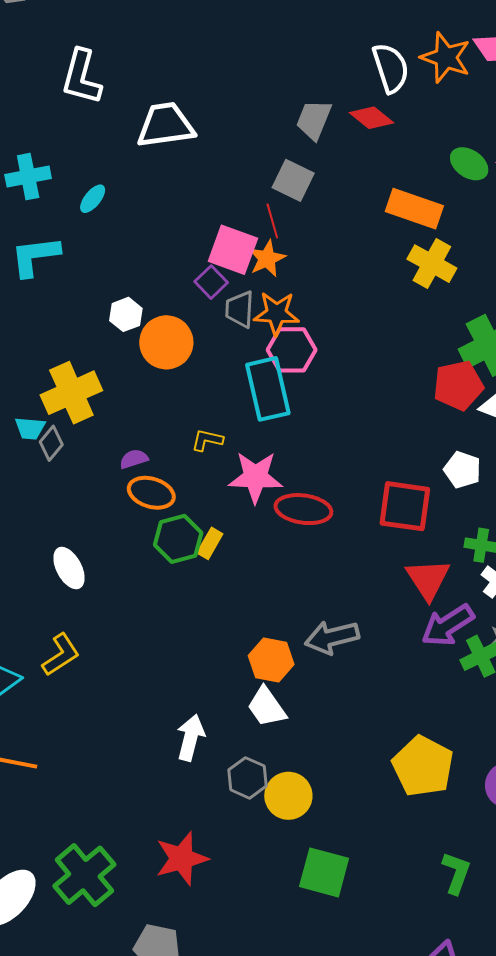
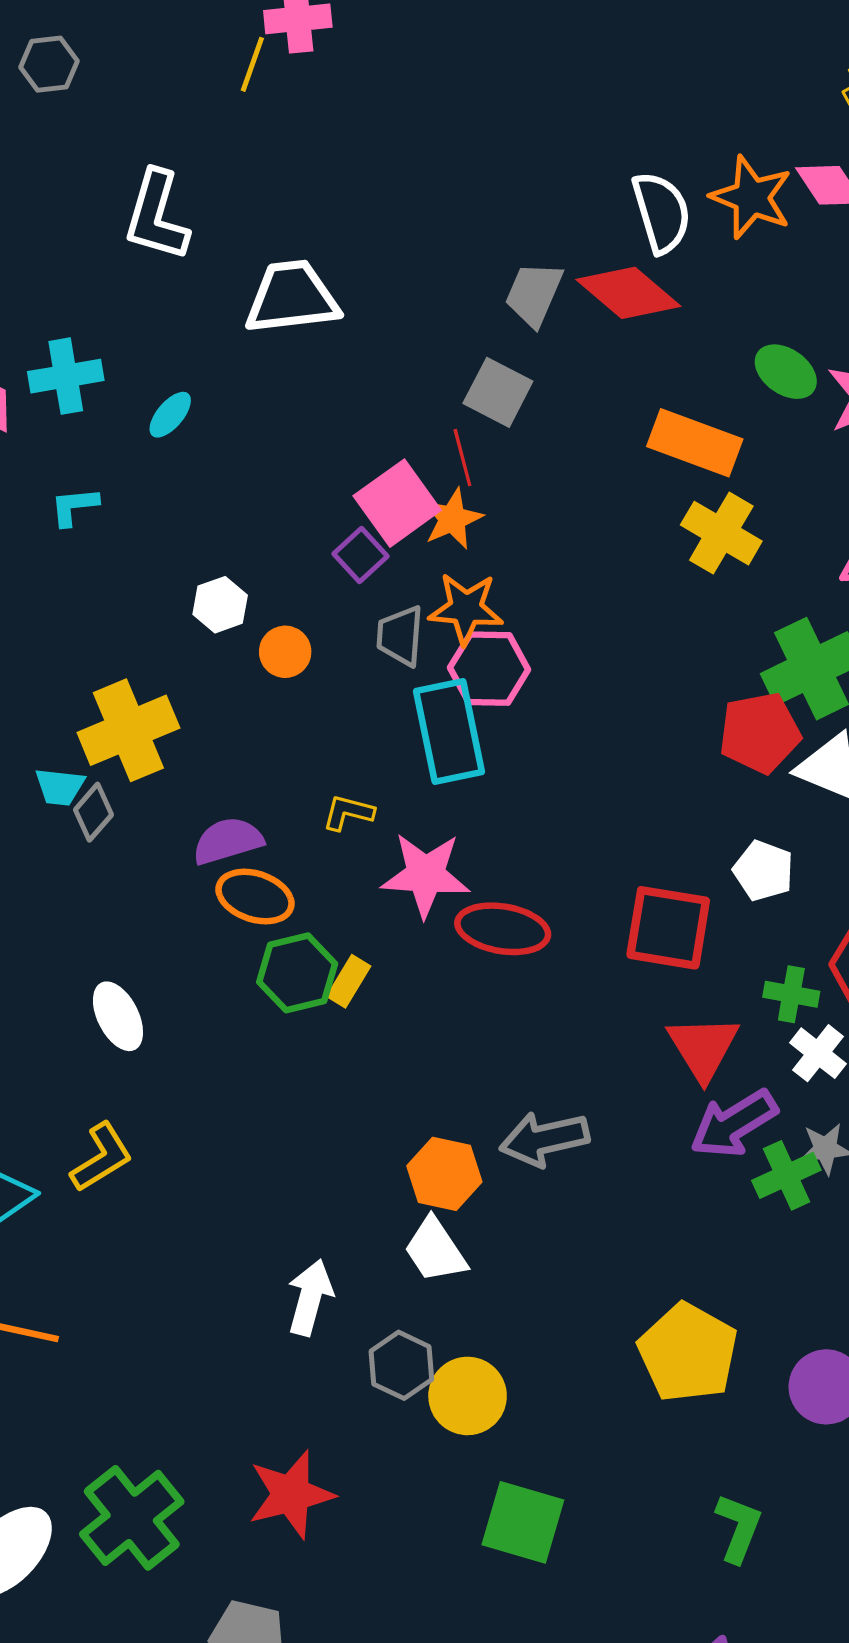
red diamond: (372, 118) -> (628, 293), size x1.4
pink square: (233, 250) -> (397, 503), turned 33
cyan L-shape: (35, 256) -> (74, 506), size x0.6
gray trapezoid: (240, 309) -> (400, 636), moved
orange circle: (166, 342) -> (285, 652), size x0.6
purple semicircle: (134, 459) -> (228, 841), size x1.5

